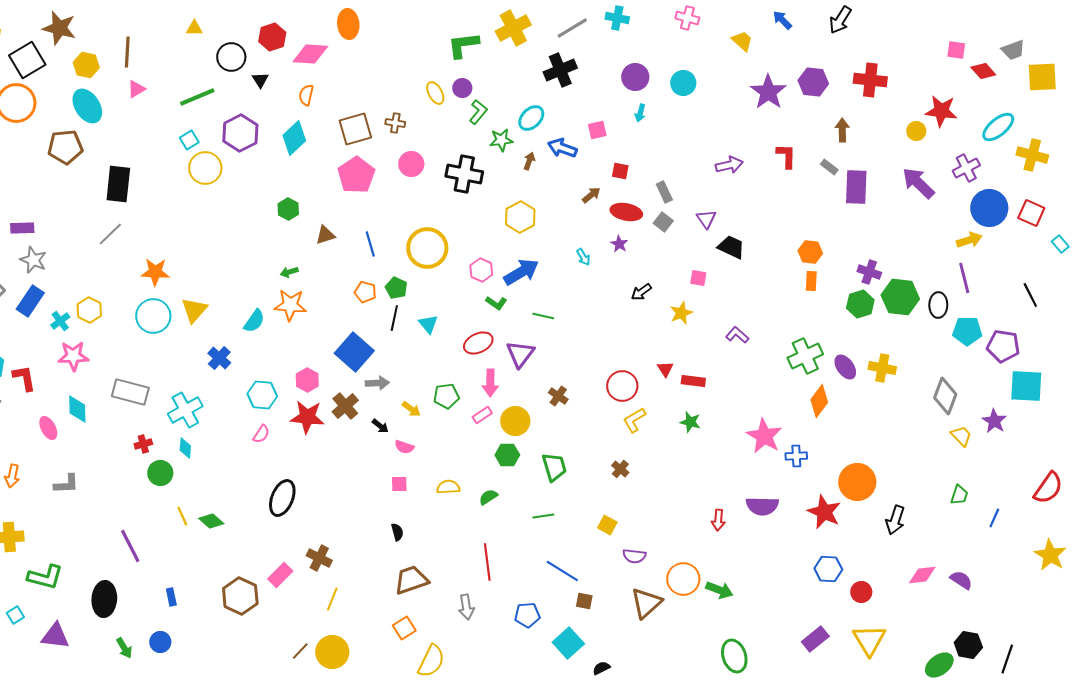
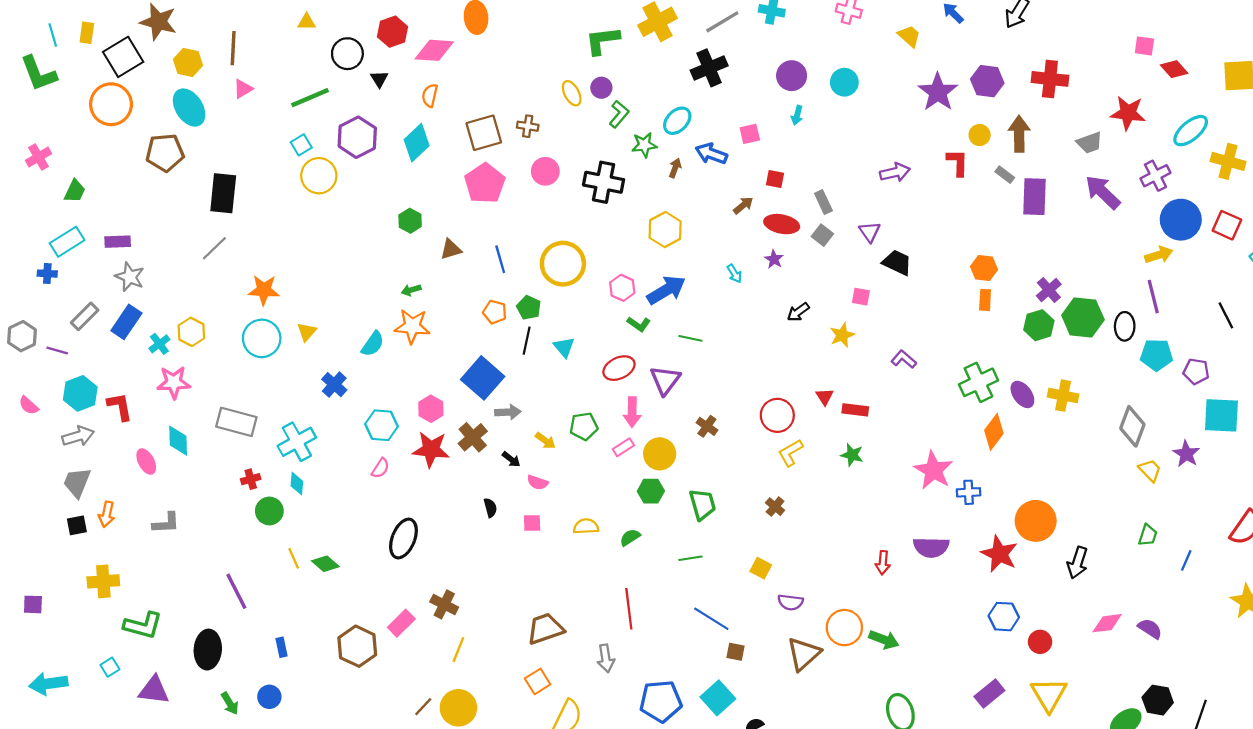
gray trapezoid: (1013, 50) -> (1090, 143), moved
brown arrow: (842, 130) -> (1019, 134), size x1.4
yellow circle: (916, 131) -> (980, 135), moved
purple cross: (869, 272) -> (1049, 290), turned 30
yellow triangle: (194, 310) -> (307, 332), size x0.7
purple pentagon: (1003, 346) -> (1196, 371), size x0.7
black semicircle: (397, 532) -> (490, 508), moved
blue pentagon: (527, 615) -> (661, 701), moved, size x1.5

